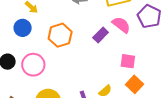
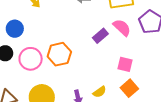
blue circle: (23, 28) -> (15, 29), moved
orange hexagon: (60, 35) -> (59, 54), moved

